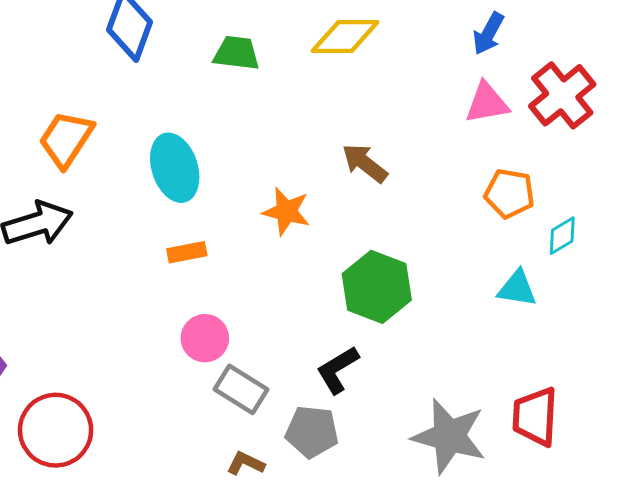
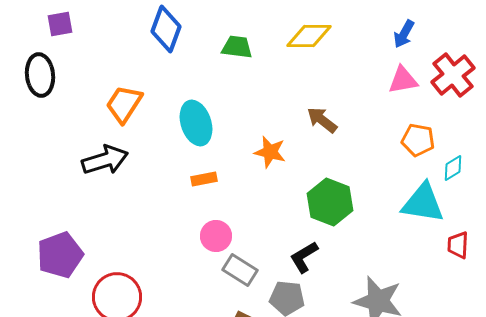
cyan triangle: (517, 288) -> (423, 203), size x1.6
red trapezoid: (535, 417) -> (458, 245), moved, size x0.7

